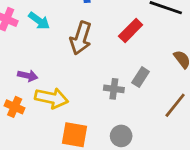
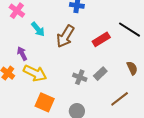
cyan arrow: (39, 21) -> (38, 29), moved
purple arrow: (28, 76) -> (22, 54), turned -144

